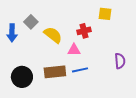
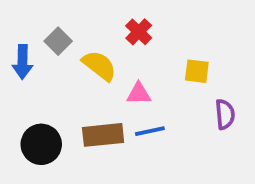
yellow square: (105, 14) -> (197, 71), moved
red cross: (84, 31) -> (139, 32), moved, turned -32

